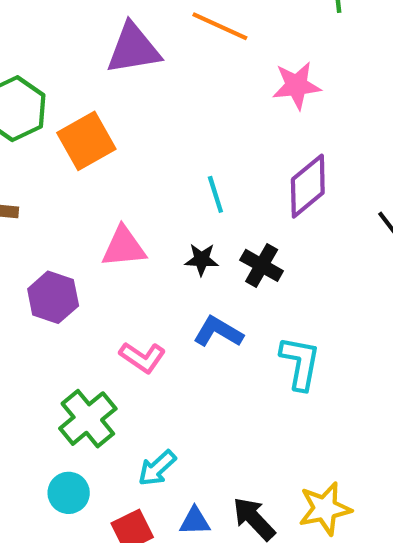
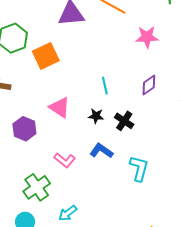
purple diamond: (308, 186) -> (149, 85), size x0.7
pink triangle: (124, 247) -> (60, 107), turned 35

